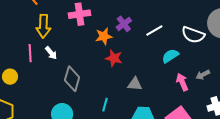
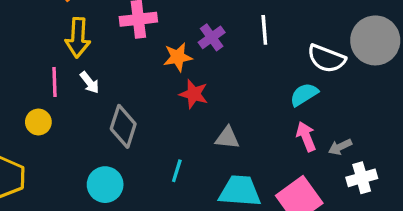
white line: (154, 31) -> (264, 30), moved, turned -66
cyan semicircle: (170, 56) -> (304, 94), moved
gray arrow: (203, 75) -> (340, 147), moved
yellow circle: (10, 77) -> (38, 122), moved

